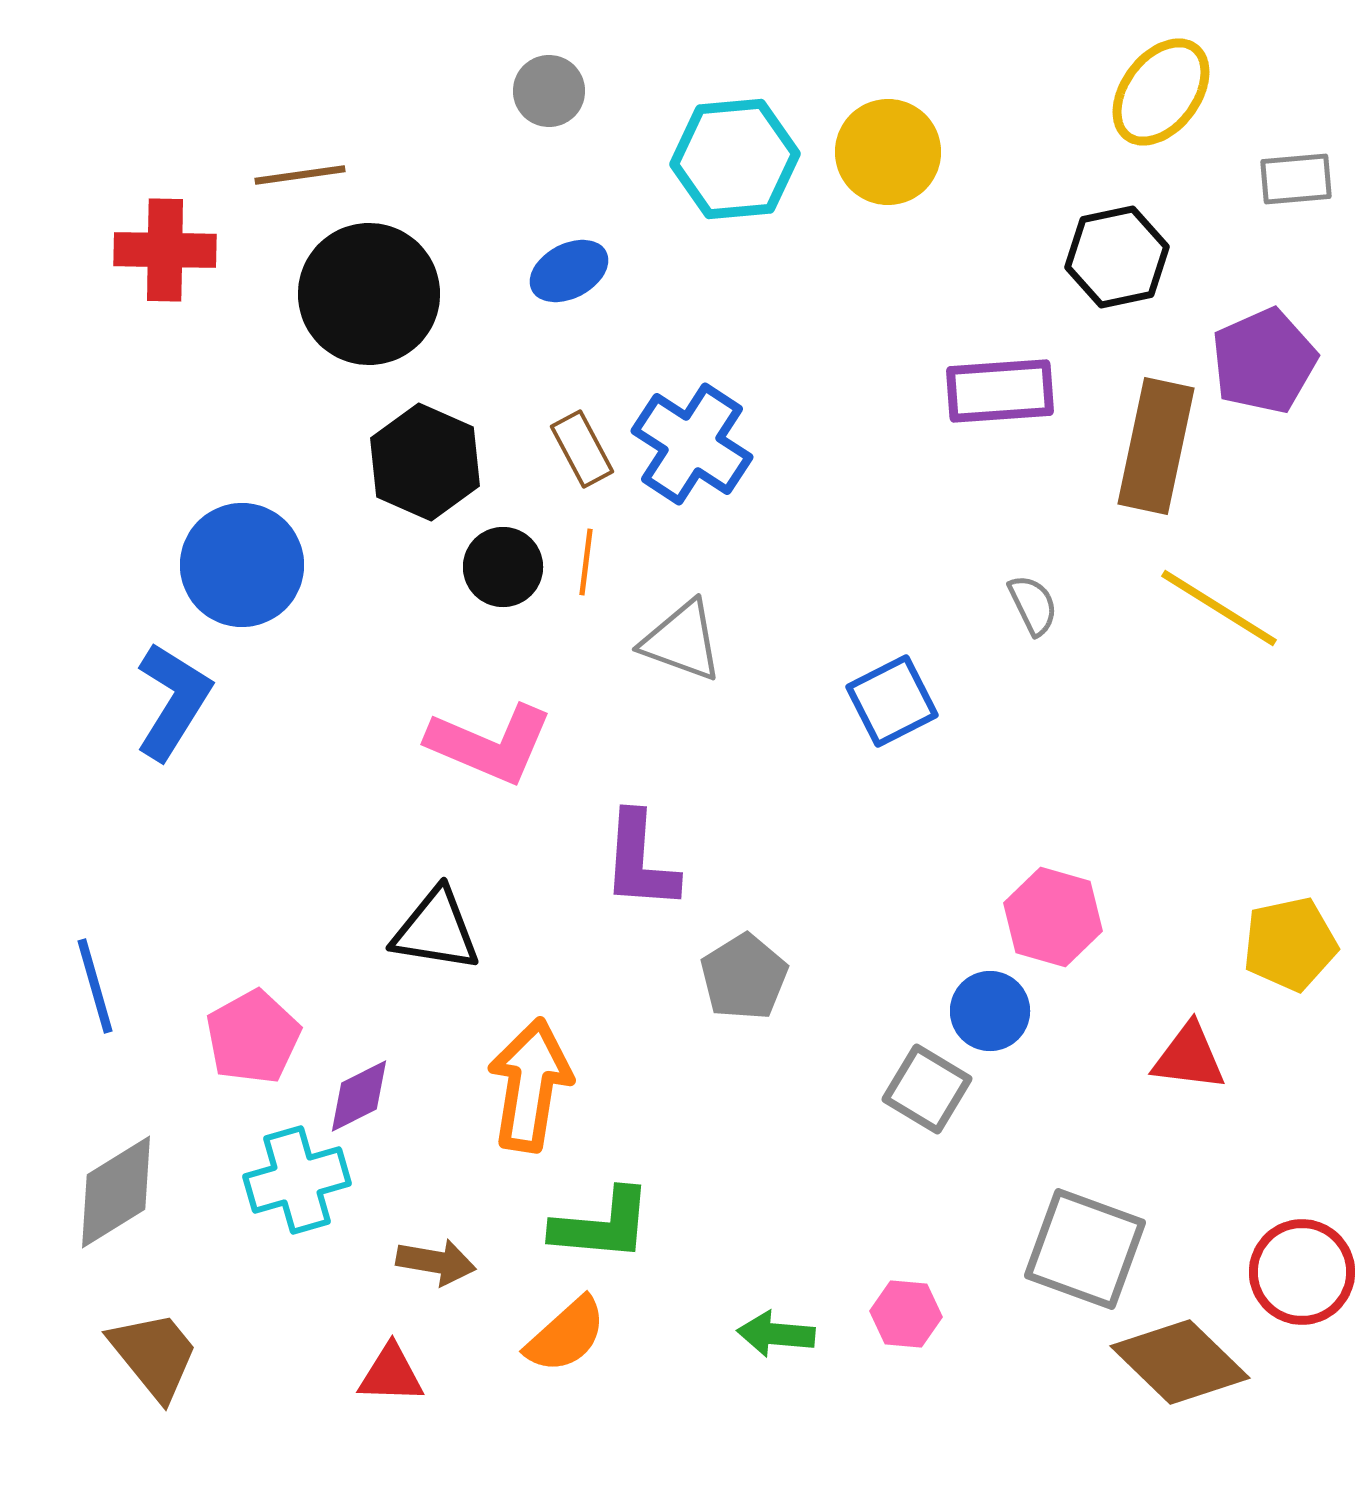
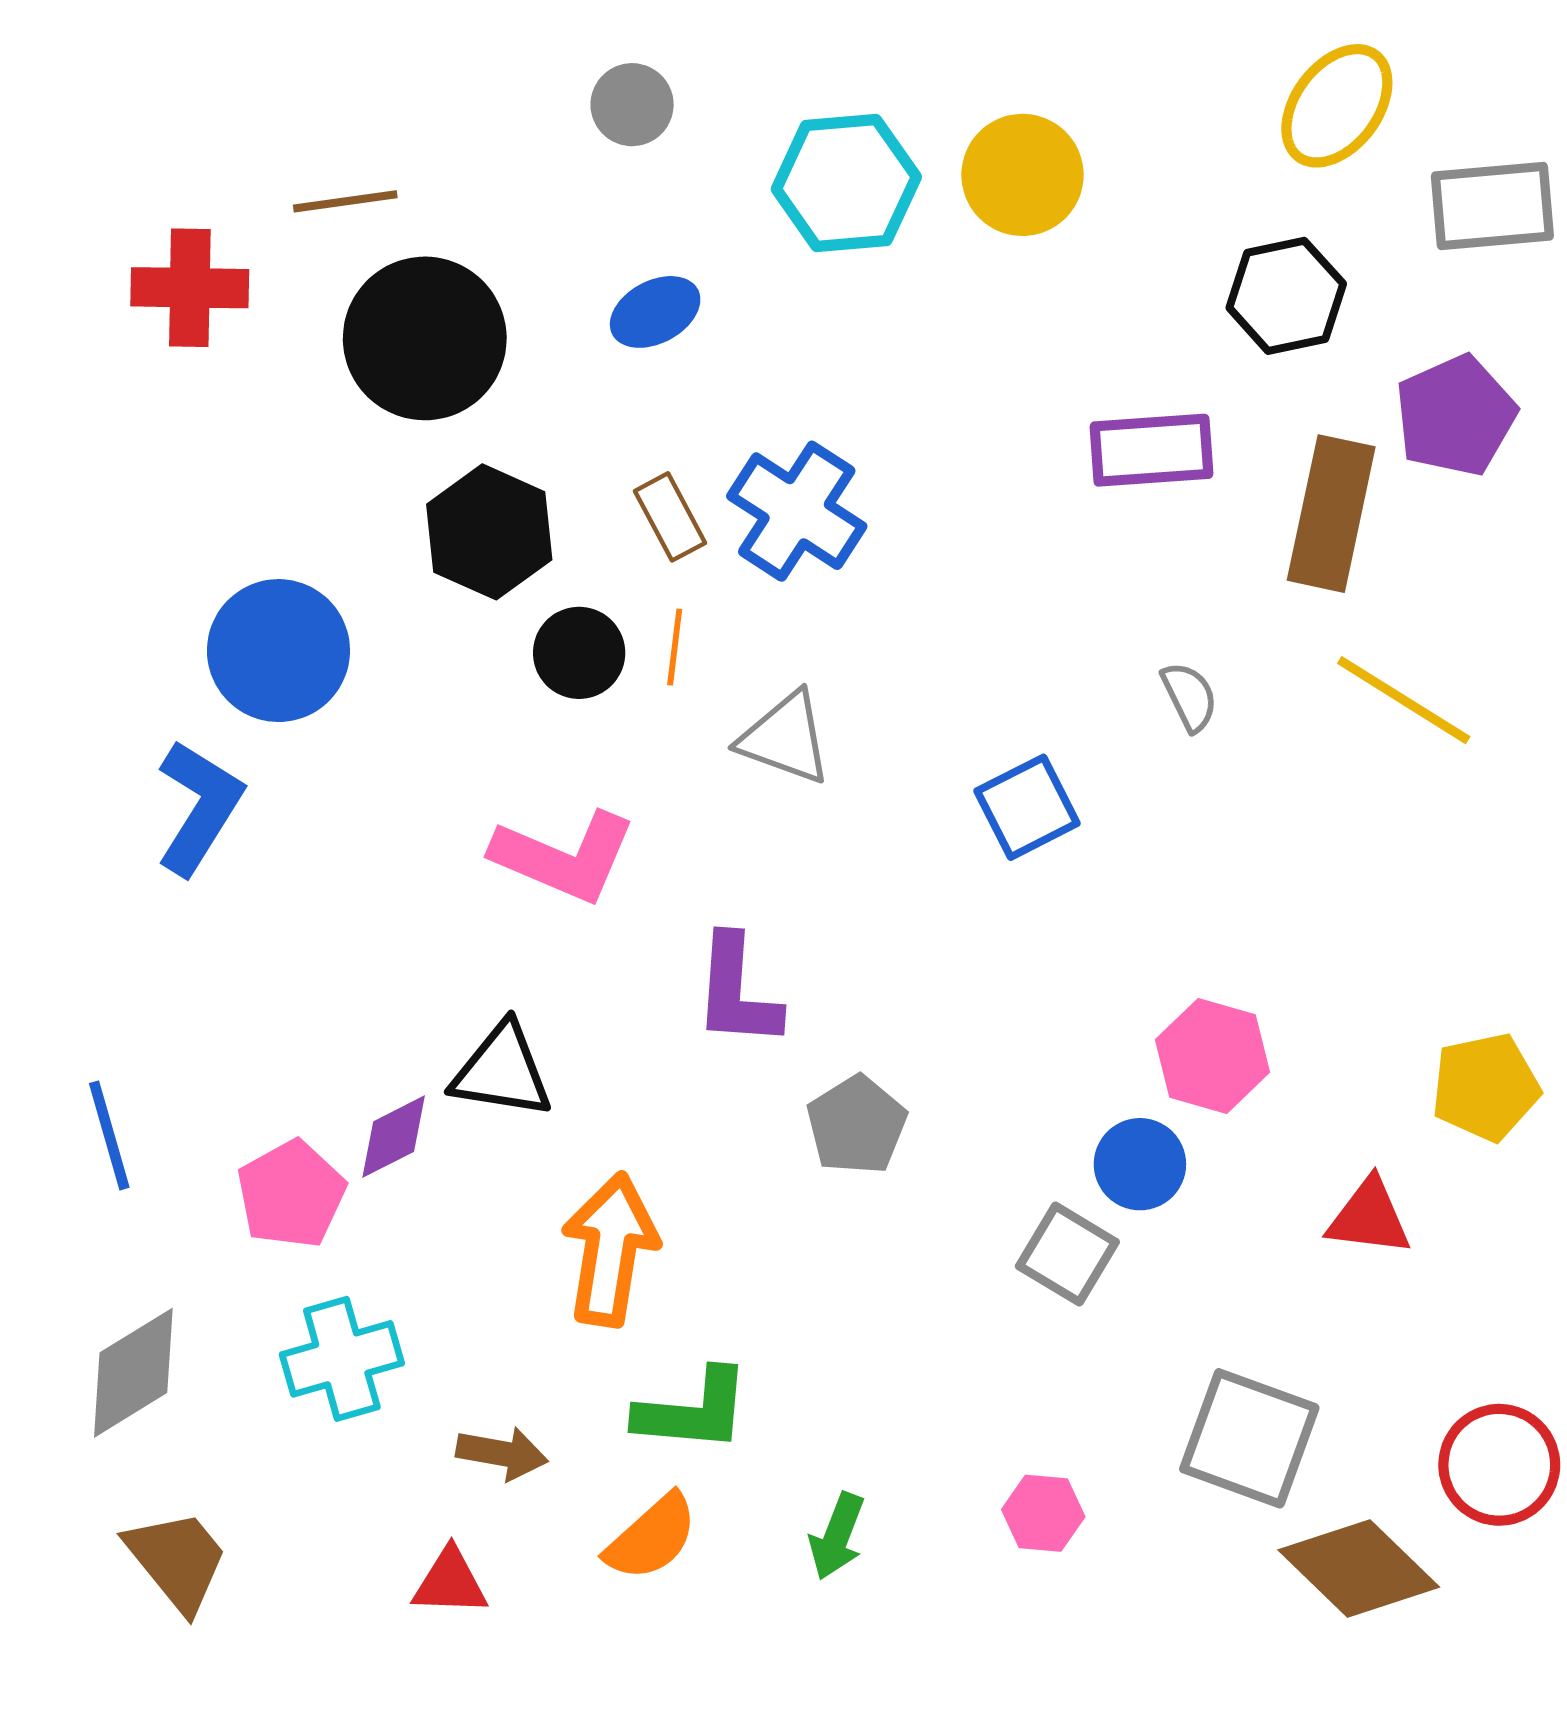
gray rectangle: (1296, 179) -> (1492, 206), size x1.5
purple diamond: (359, 1096) -> (394, 1137), moved
green arrow: (776, 1334) -> (837, 1536), moved, turned -74

